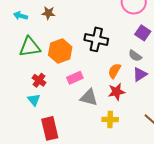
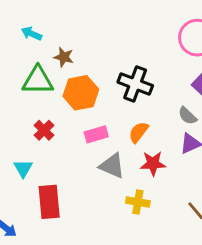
brown star: (48, 13) -> (64, 57), moved
orange semicircle: (114, 71) -> (139, 132), moved
cyan triangle: (34, 100) -> (23, 169), moved

